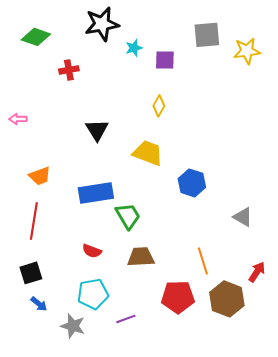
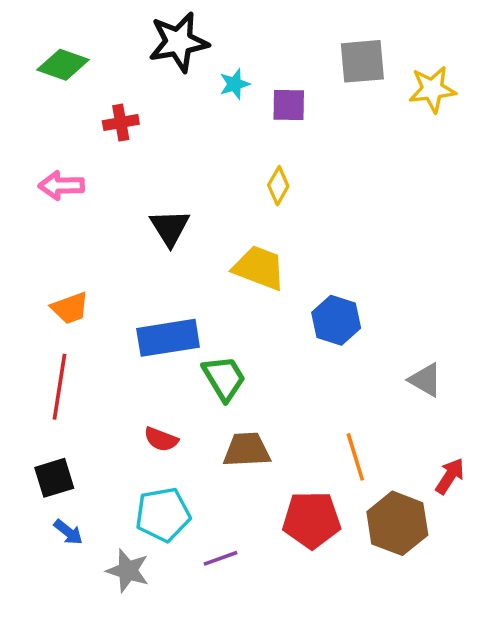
pink arrow: (18, 119) -> (61, 186), moved, size x1.4

